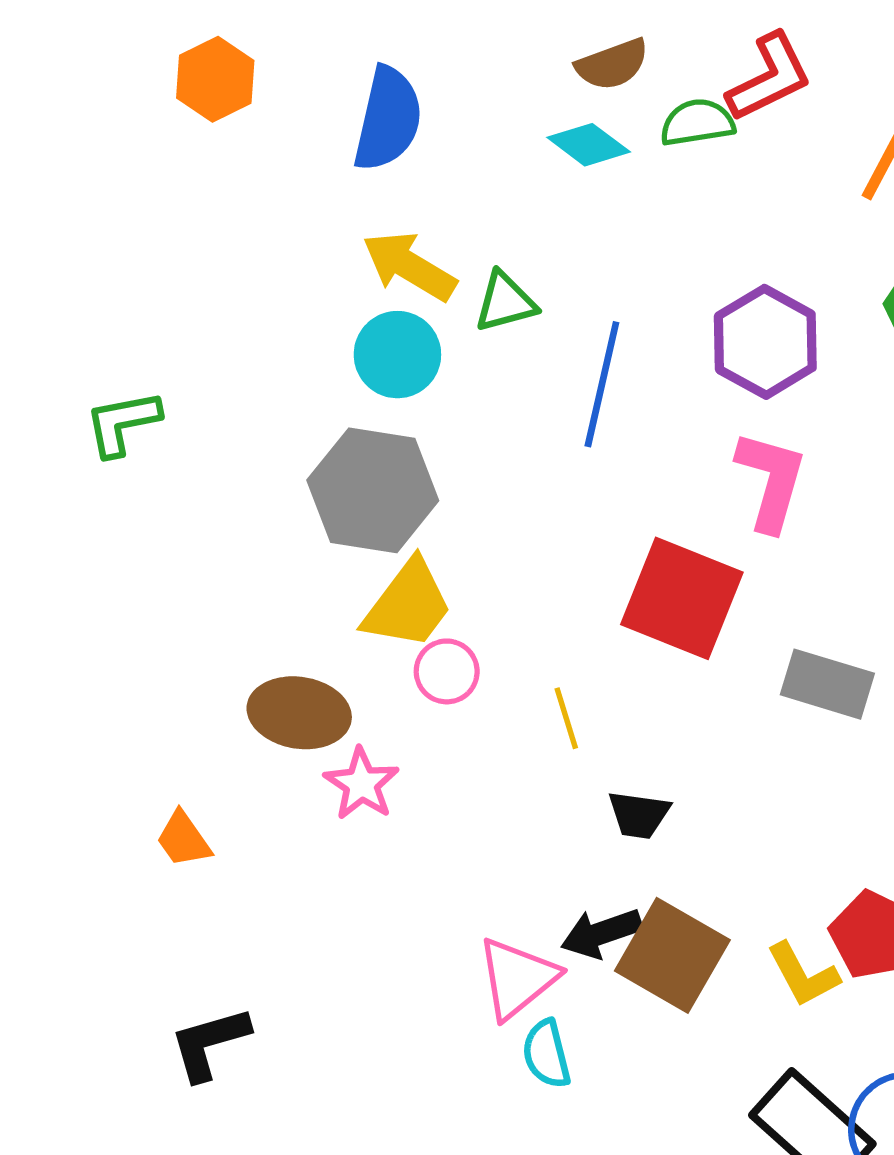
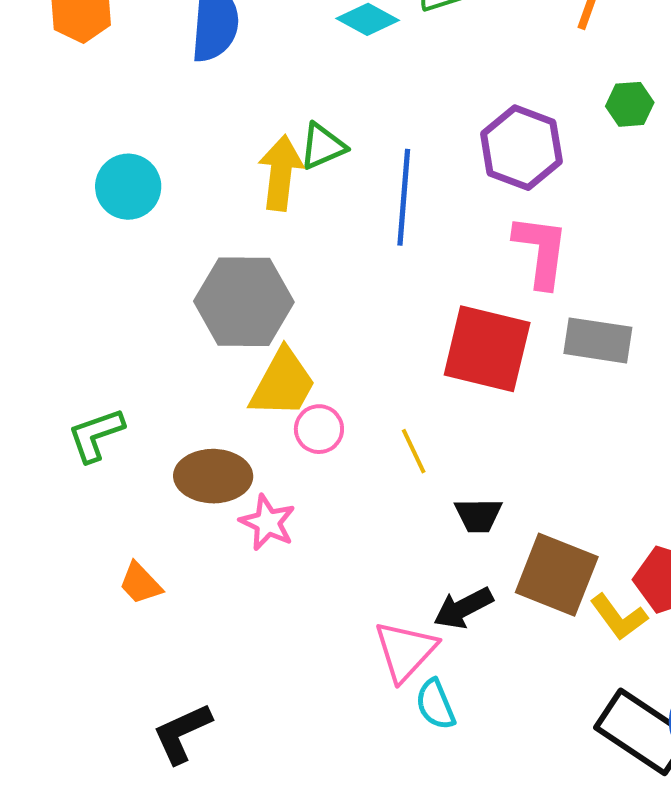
yellow arrow: (409, 266) -> (281, 173), moved, turned 74
cyan circle: (397, 355) -> (128, 187), moved
green L-shape: (123, 423) -> (96, 435), moved
gray rectangle: (827, 684) -> (598, 340), moved
brown square: (672, 955) -> (557, 575), moved

